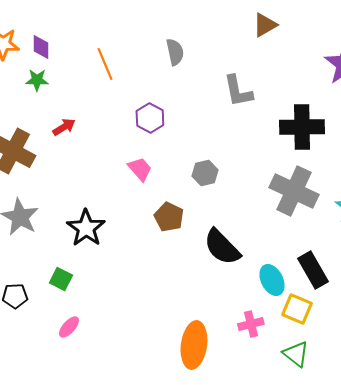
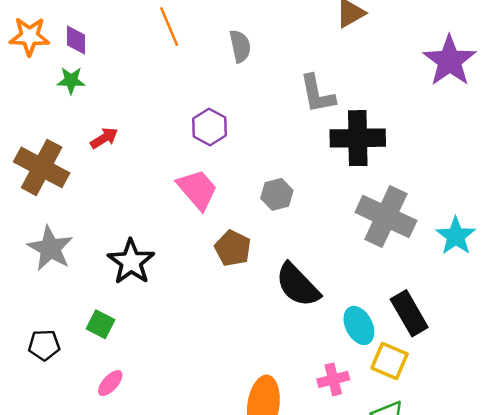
orange line: (105, 64) -> (169, 27), moved
black cross: (302, 127) -> (358, 138), moved
pink trapezoid: (140, 169) -> (197, 189), size x1.4

